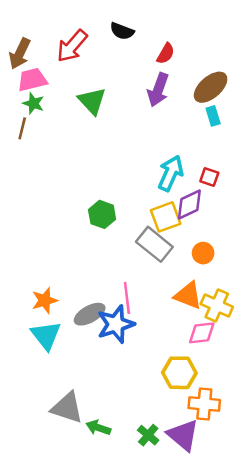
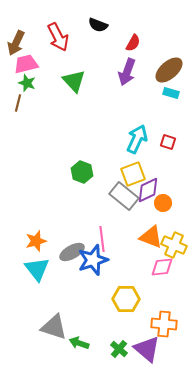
red arrow: (72, 46) -> (58, 37), turned -68
cyan rectangle: (213, 116) -> (171, 93), turned -56
purple diamond: (189, 204) -> (148, 190), moved
yellow hexagon: (179, 373) -> (126, 299), moved

